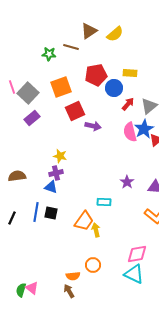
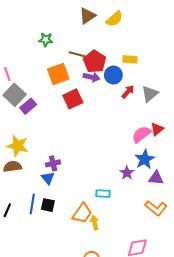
brown line: (71, 47) -> (77, 54), moved
red pentagon: (96, 75) -> (95, 61), turned -30
gray square: (28, 93) -> (15, 95), moved
purple arrow: (93, 126) -> (92, 77), moved
blue star: (144, 129) -> (145, 159), moved
pink semicircle: (130, 132) -> (141, 134), moved, turned 66
yellow star: (60, 156) -> (18, 146), moved, size x1.5
blue triangle: (51, 187) -> (48, 178), turned 32

